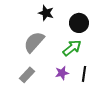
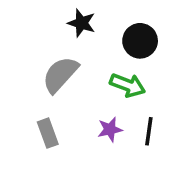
green arrow: (72, 48) -> (128, 85), turned 60
gray rectangle: (27, 75) -> (48, 133), turned -63

